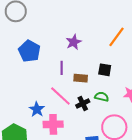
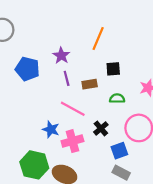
orange line: (117, 37) -> (98, 39), moved
purple star: (74, 42) -> (61, 56), moved
black cross: (83, 104) -> (101, 128), moved

